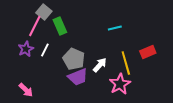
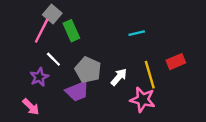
purple star: (26, 49) -> (39, 77), moved
white line: (45, 50) -> (53, 59), turned -72
purple trapezoid: (78, 77) -> (77, 91), moved
pink star: (120, 84) -> (143, 100), turned -30

